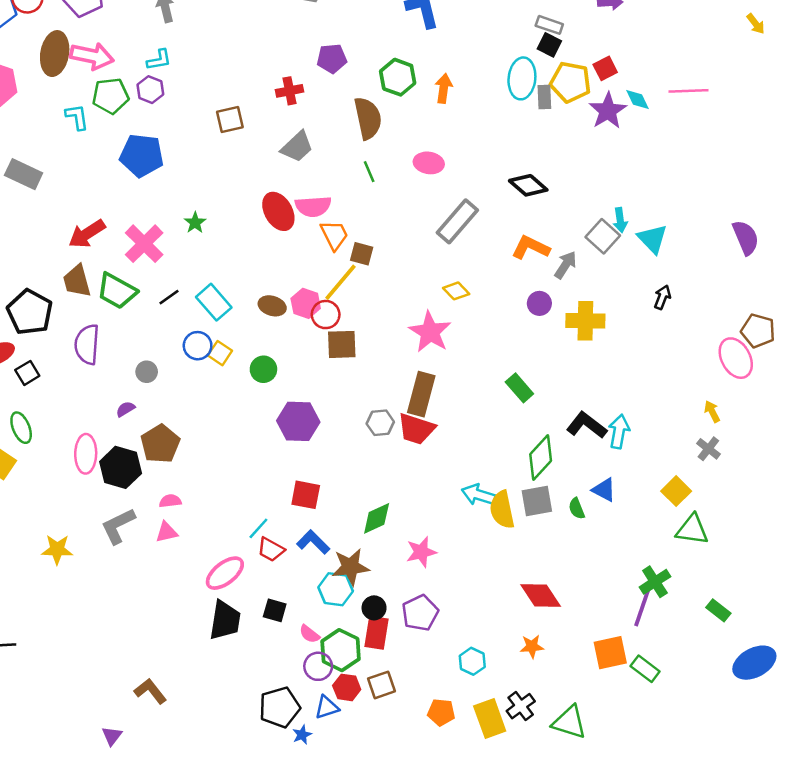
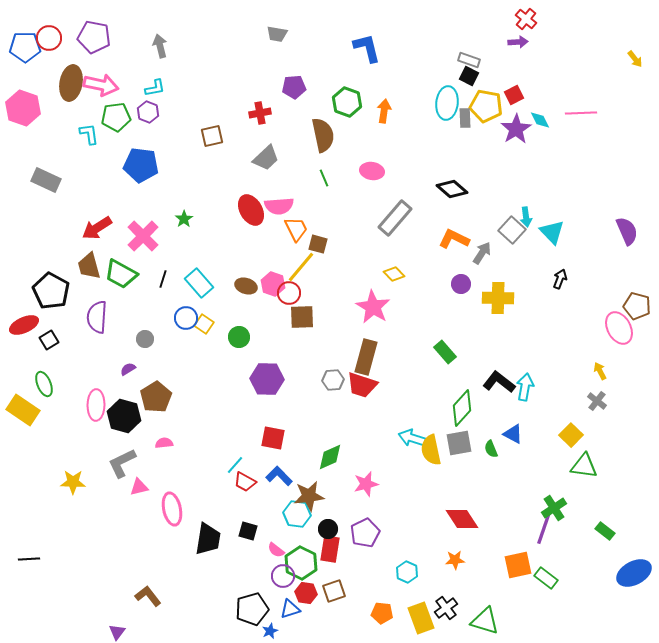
black line: (169, 297) -> (163, 279), turned -36
pink triangle: (167, 532) -> (139, 487), moved
pink ellipse: (225, 573) -> (172, 509), moved, turned -64

